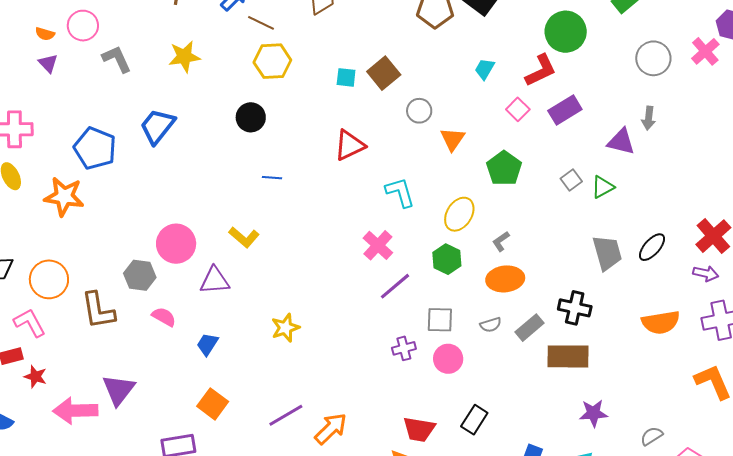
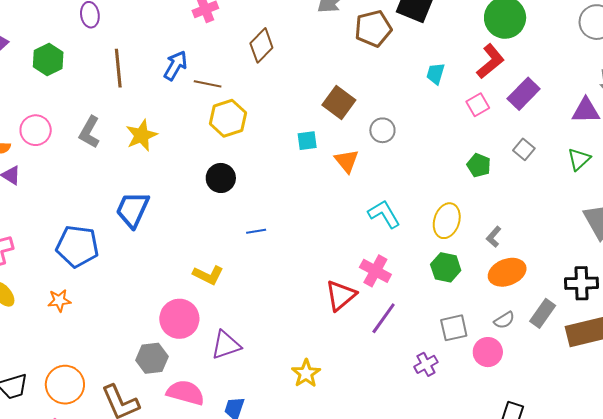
gray L-shape: (117, 59) -> (89, 132), moved, turned -112
cyan square: (346, 77) -> (307, 141), moved
pink square: (518, 109) -> (478, 105), turned 30
orange triangle: (453, 139) -> (347, 161), moved
red triangle: (350, 145) -> (341, 295), moved
green pentagon: (504, 168) -> (479, 165), size x0.7
gray square: (571, 180) -> (524, 149), moved
orange star: (64, 197) -> (59, 301), size x0.6
yellow L-shape: (244, 237) -> (208, 275), moved
purple line: (395, 286) -> (384, 318), moved
pink semicircle: (164, 317) -> (185, 393), size x1.5
pink circle: (448, 359) -> (488, 352), moved

